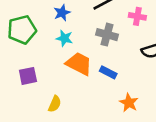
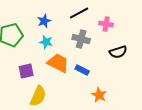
purple square: (28, 76) -> (26, 71), moved
yellow semicircle: (55, 104) -> (38, 96), size x1.5

